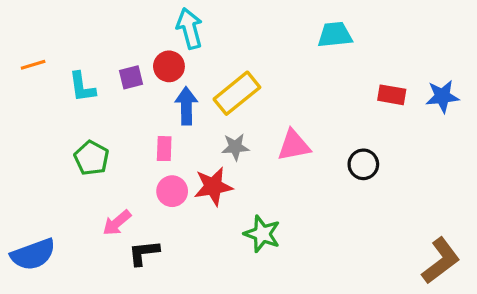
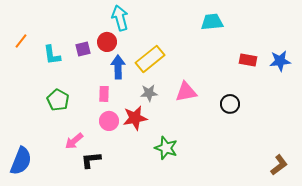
orange line: (33, 65) -> (21, 41), turned -35
blue semicircle: (33, 254) -> (21, 161), turned -48
brown L-shape: (441, 261) -> (279, 165), size x0.7

